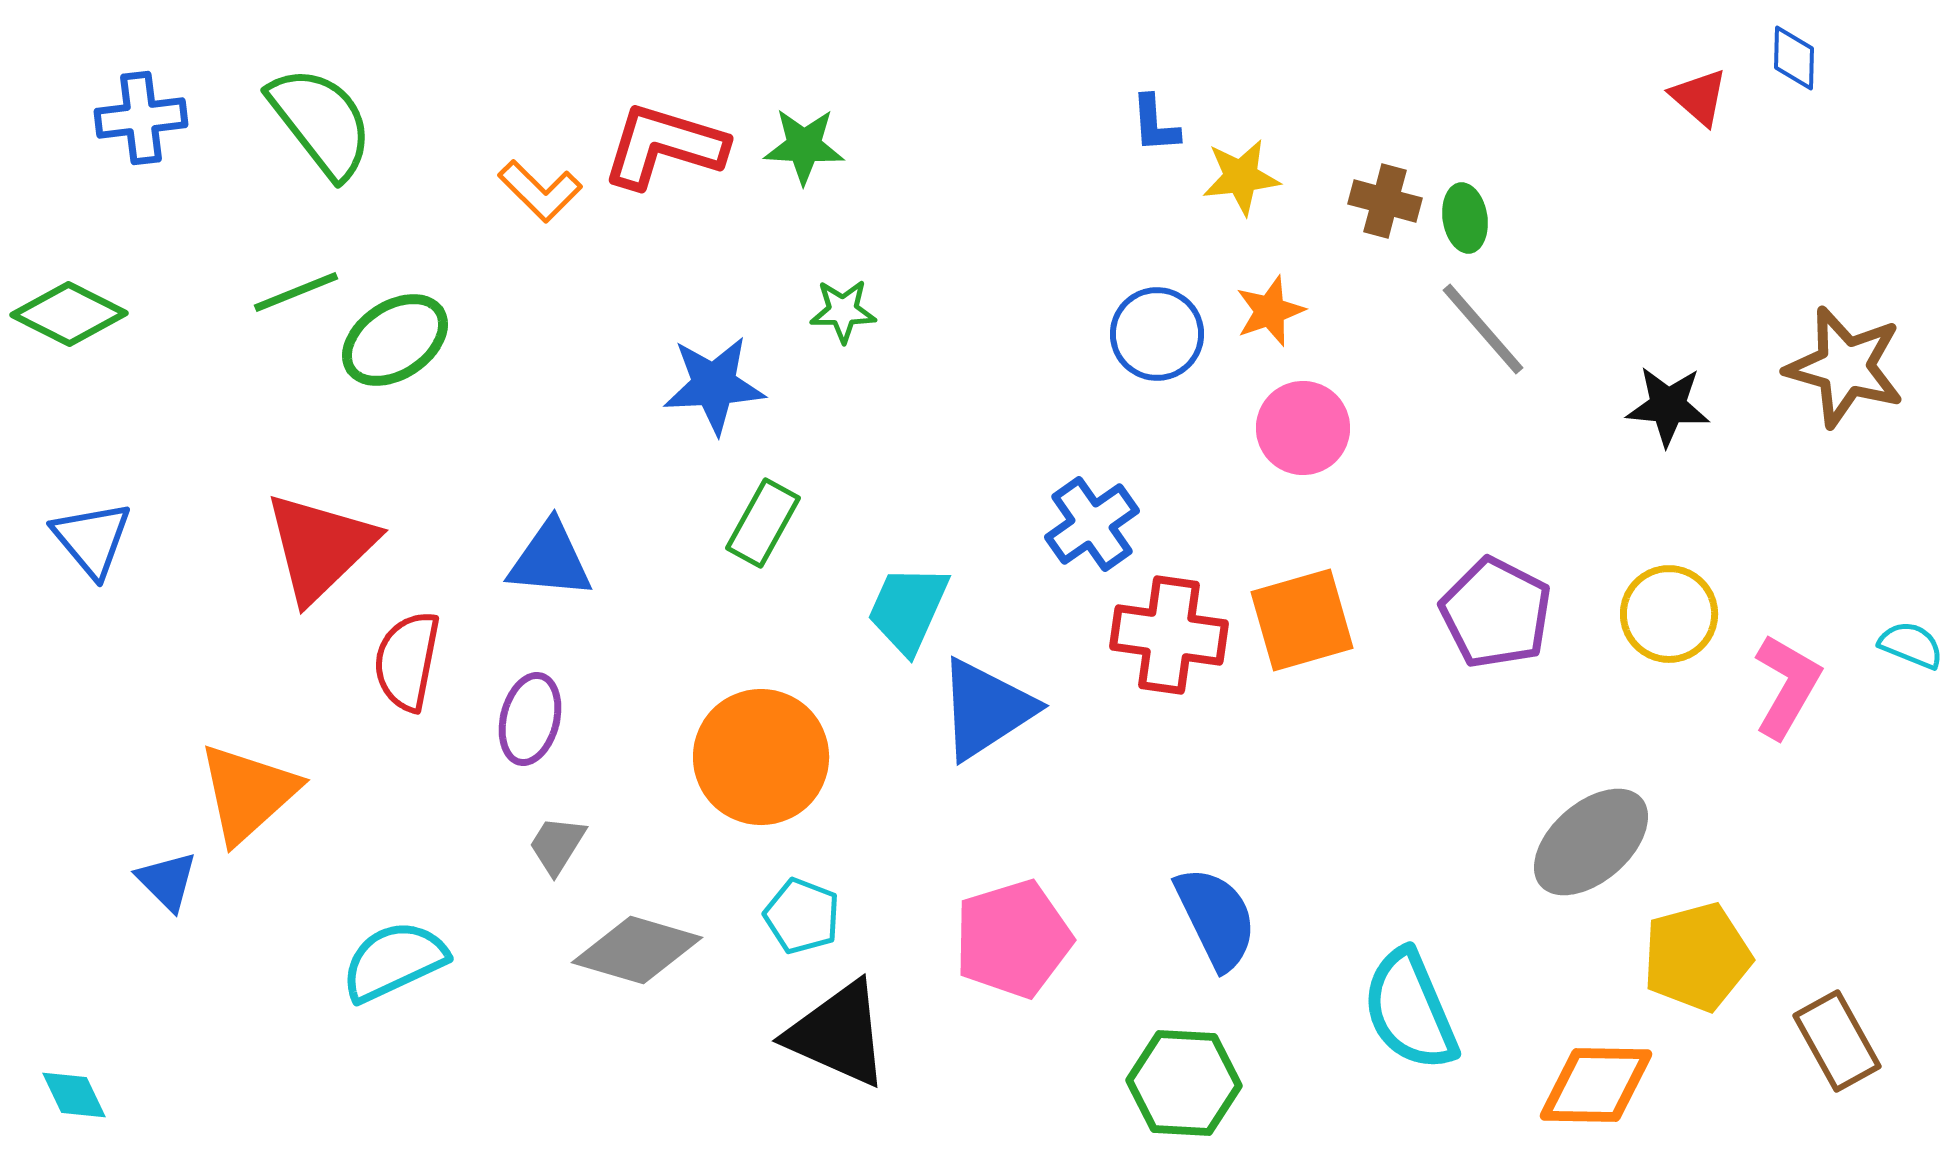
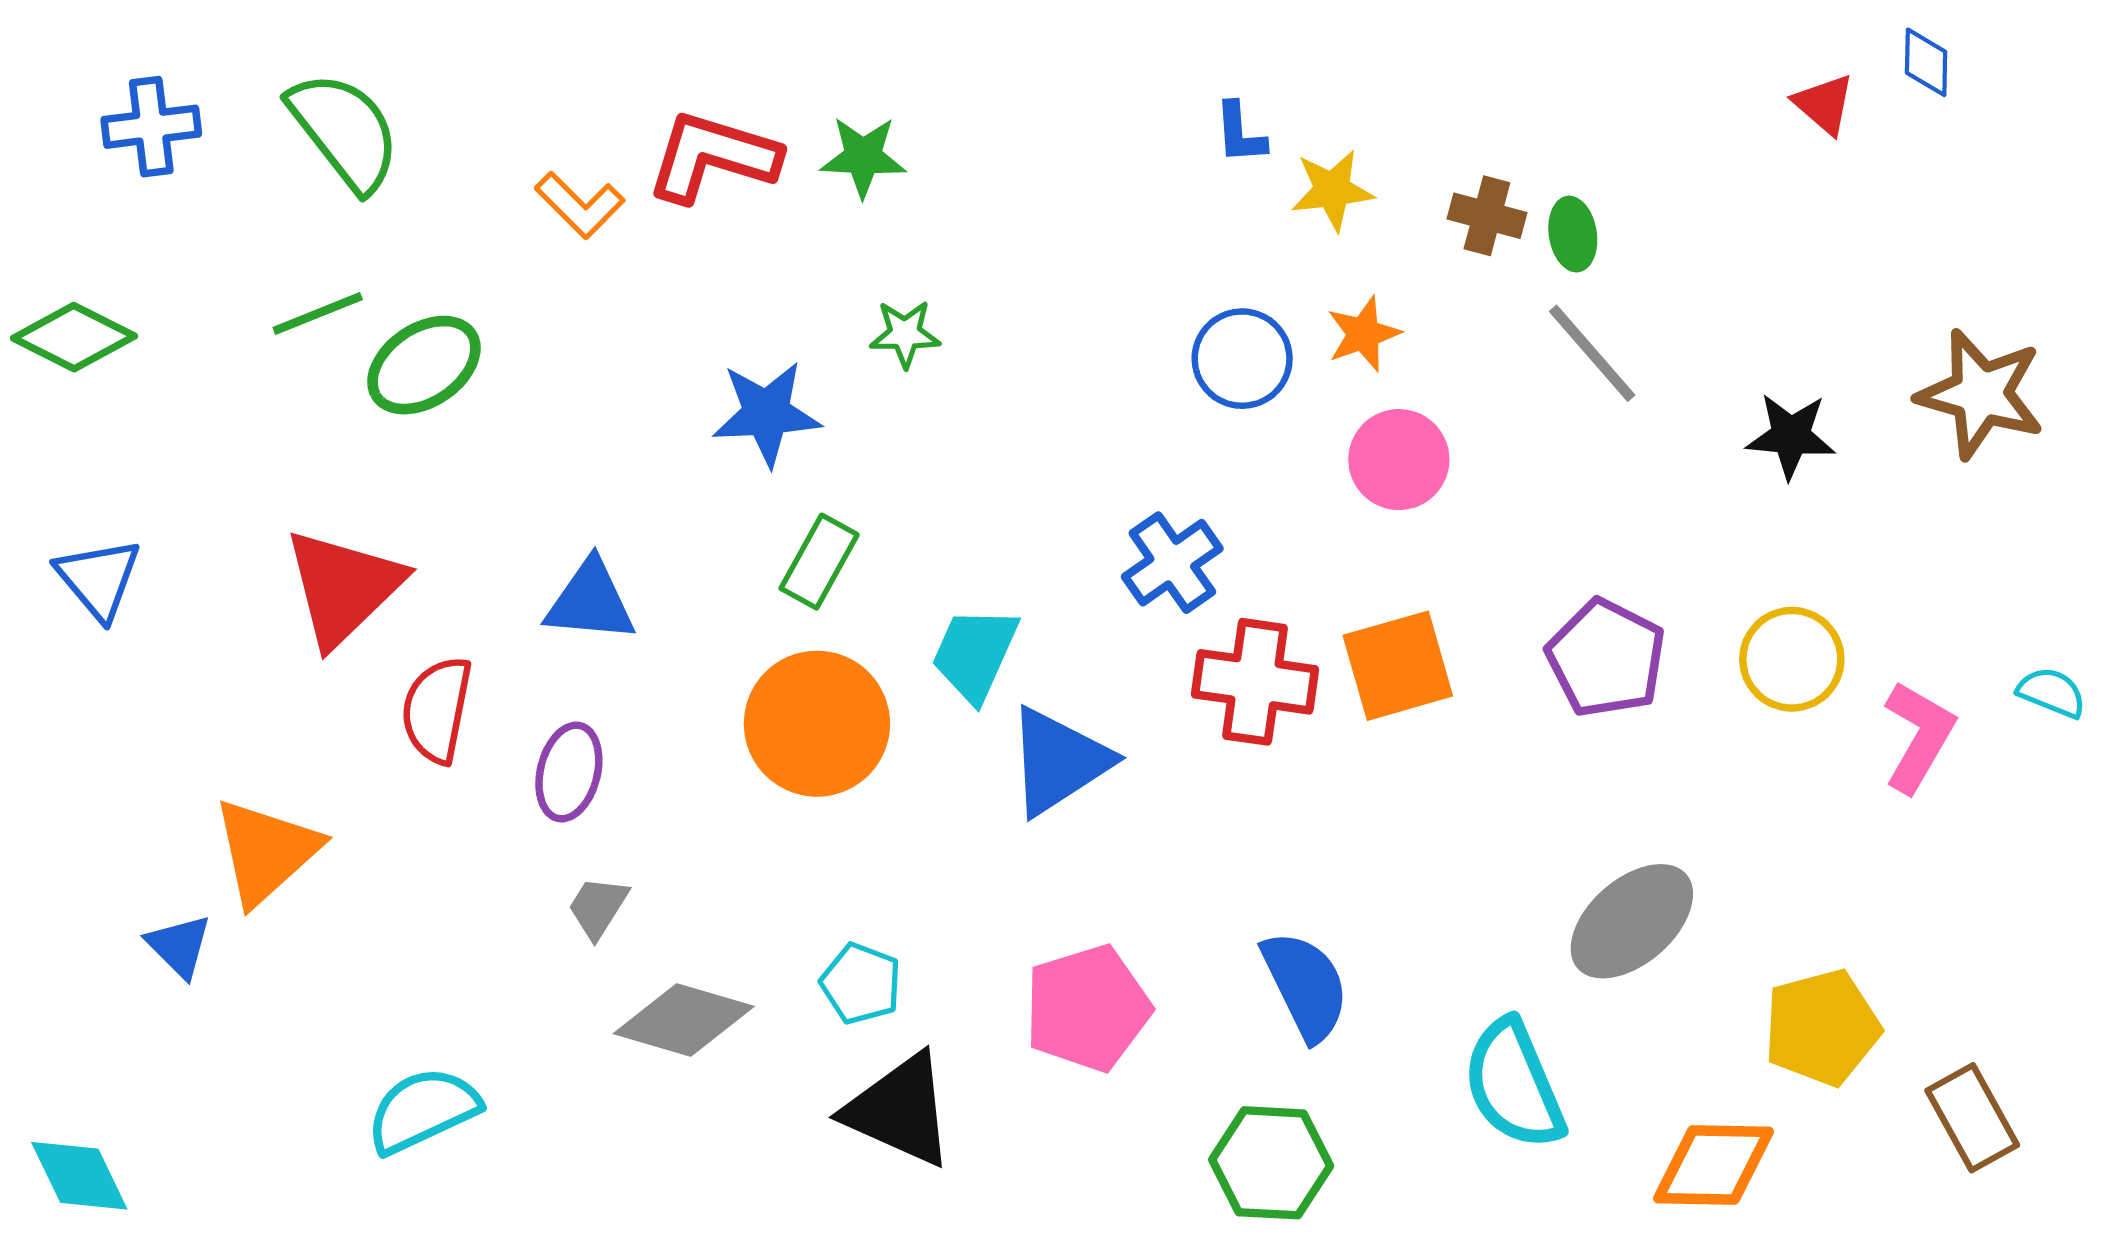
orange circle: (761, 757) -> (817, 724), moved
gray ellipse: (1591, 842) -> (1632, 921), moved
cyan semicircle: (394, 961) -> (423, 1110), moved
cyan diamond: (74, 1095) -> (79, 1176), size x1.4

